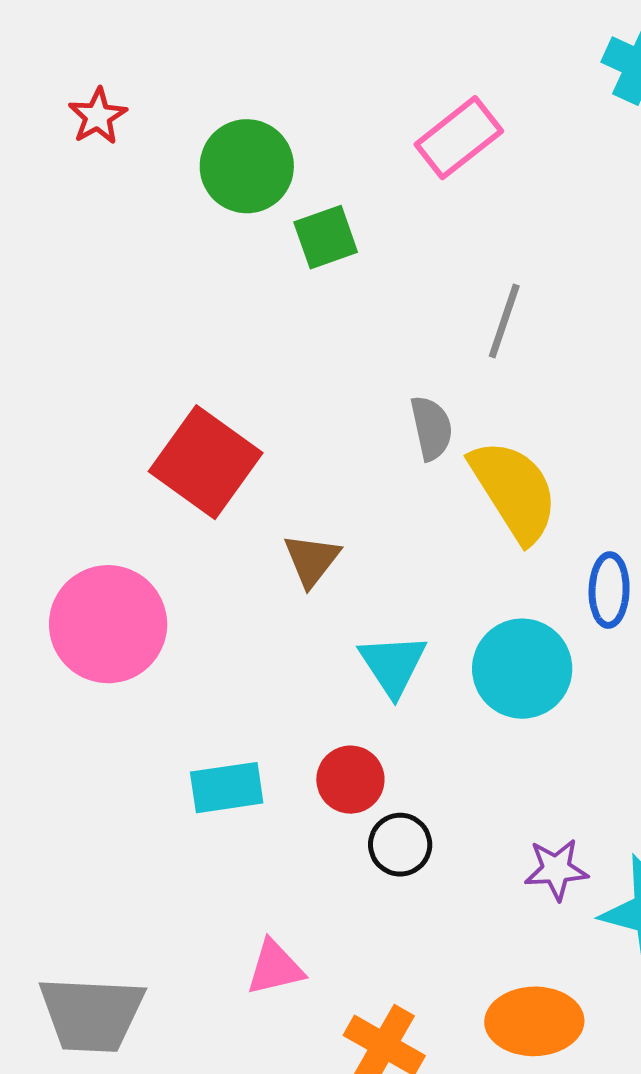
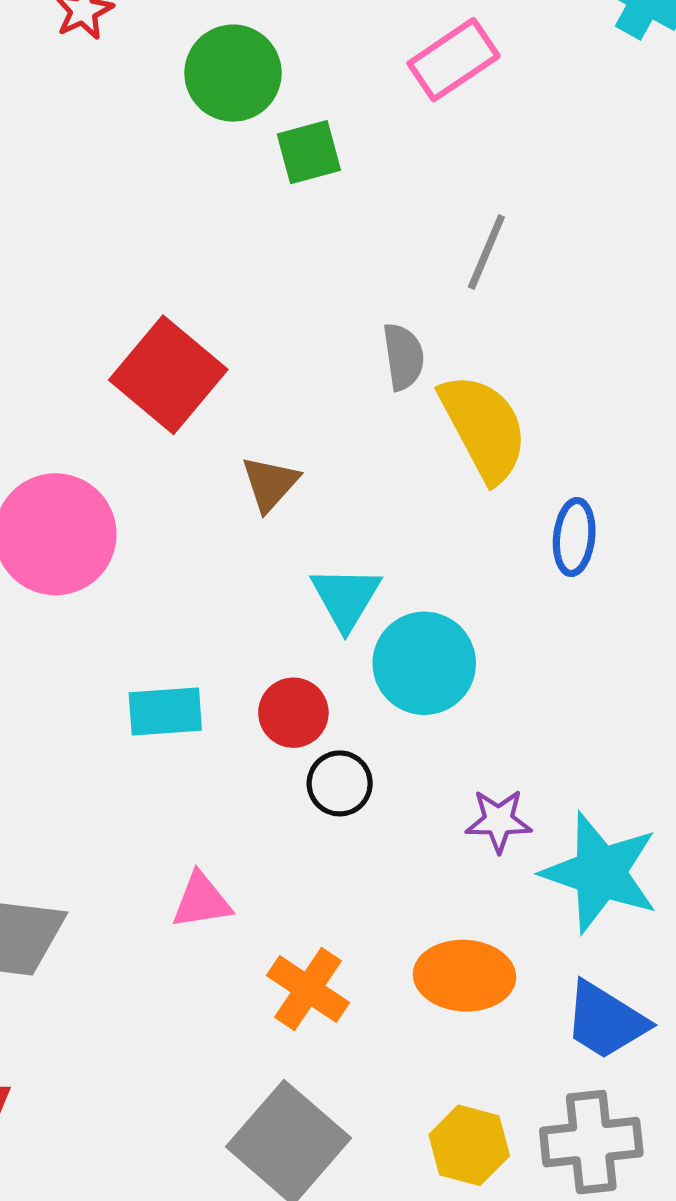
cyan circle: (522, 669) -> (424, 663), moved

